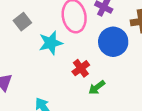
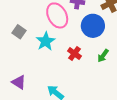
green arrow: (97, 87) -> (103, 56), moved

